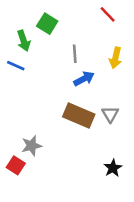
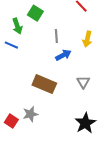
brown rectangle: (79, 115) -> (44, 84), moved
gray star: (31, 146) -> (30, 114), moved
black star: (113, 168) -> (85, 123), size x1.5

